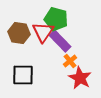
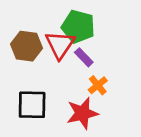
purple rectangle: (60, 41) -> (84, 57), size x0.6
red star: (80, 78) -> (82, 113), moved, turned 30

